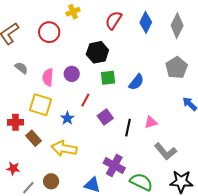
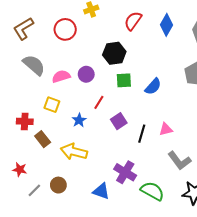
gray semicircle: (21, 68) -> (34, 65), size x1.6
pink semicircle: (48, 77) -> (61, 76), turned 66
yellow square: (40, 105) -> (52, 105), size x0.7

